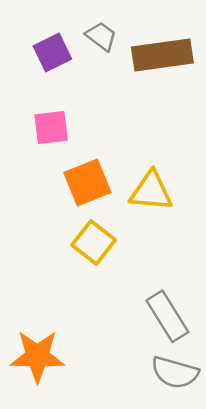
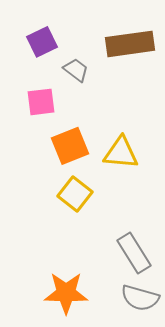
gray trapezoid: (101, 36) -> (76, 70), moved
orange star: (37, 356) -> (66, 293), moved

